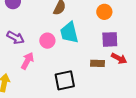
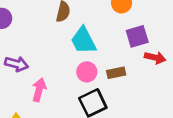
pink circle: (47, 41) -> (87, 72), moved
brown rectangle: (97, 63) -> (116, 73), moved

